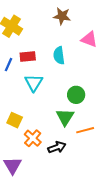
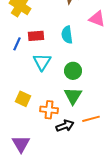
green circle: (76, 95) -> (73, 71), moved
orange line: (85, 130) -> (91, 119), moved
orange cross: (33, 138) -> (49, 110), moved, turned -36

